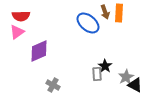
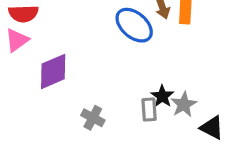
gray star: (126, 77) -> (184, 105), moved
gray cross: (53, 85) -> (93, 118), moved

